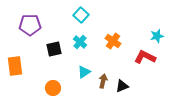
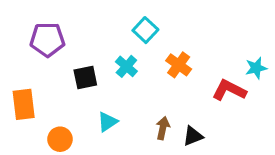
cyan square: (81, 15) -> (145, 30), moved
cyan star: (157, 36) -> (256, 68), moved
cyan triangle: (84, 72) -> (107, 122), moved
orange circle: (53, 88) -> (60, 139), moved

